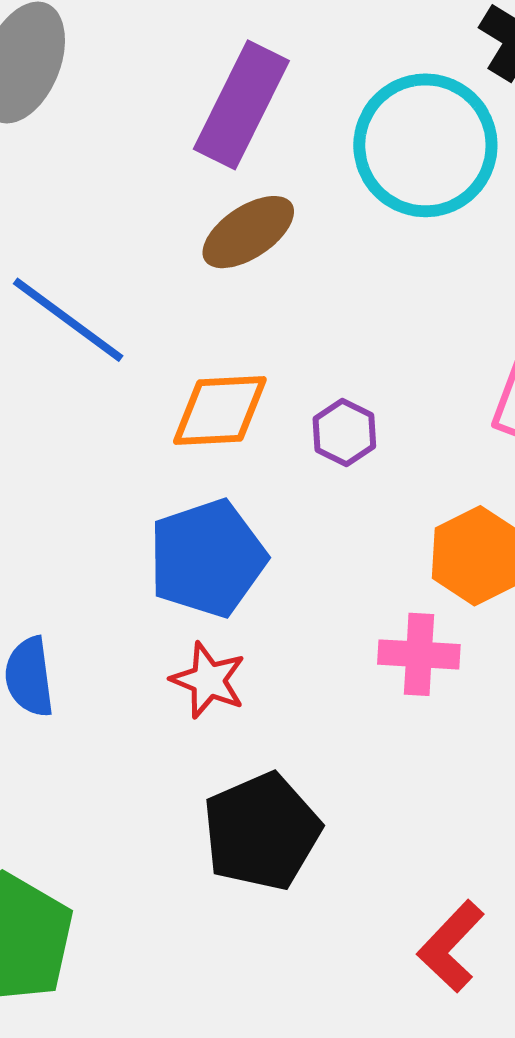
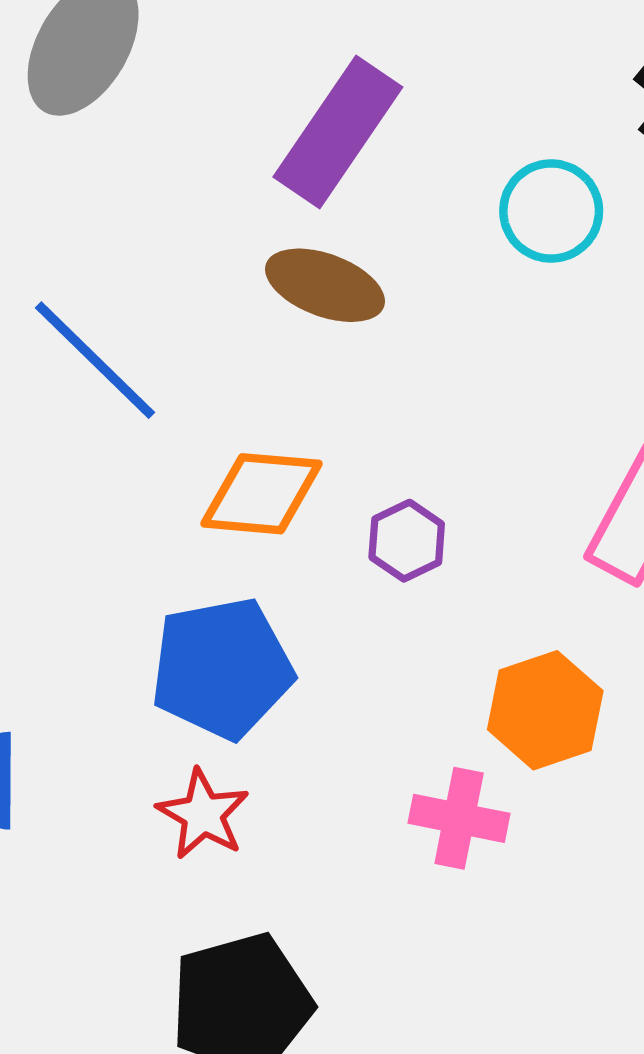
cyan circle: (425, 145) -> (551, 211), size x0.6
brown ellipse: (248, 232) -> (325, 285), turned 46

